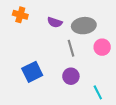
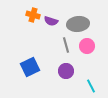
orange cross: (20, 15) -> (33, 15), moved
pink circle: (102, 47) -> (87, 46), moved

